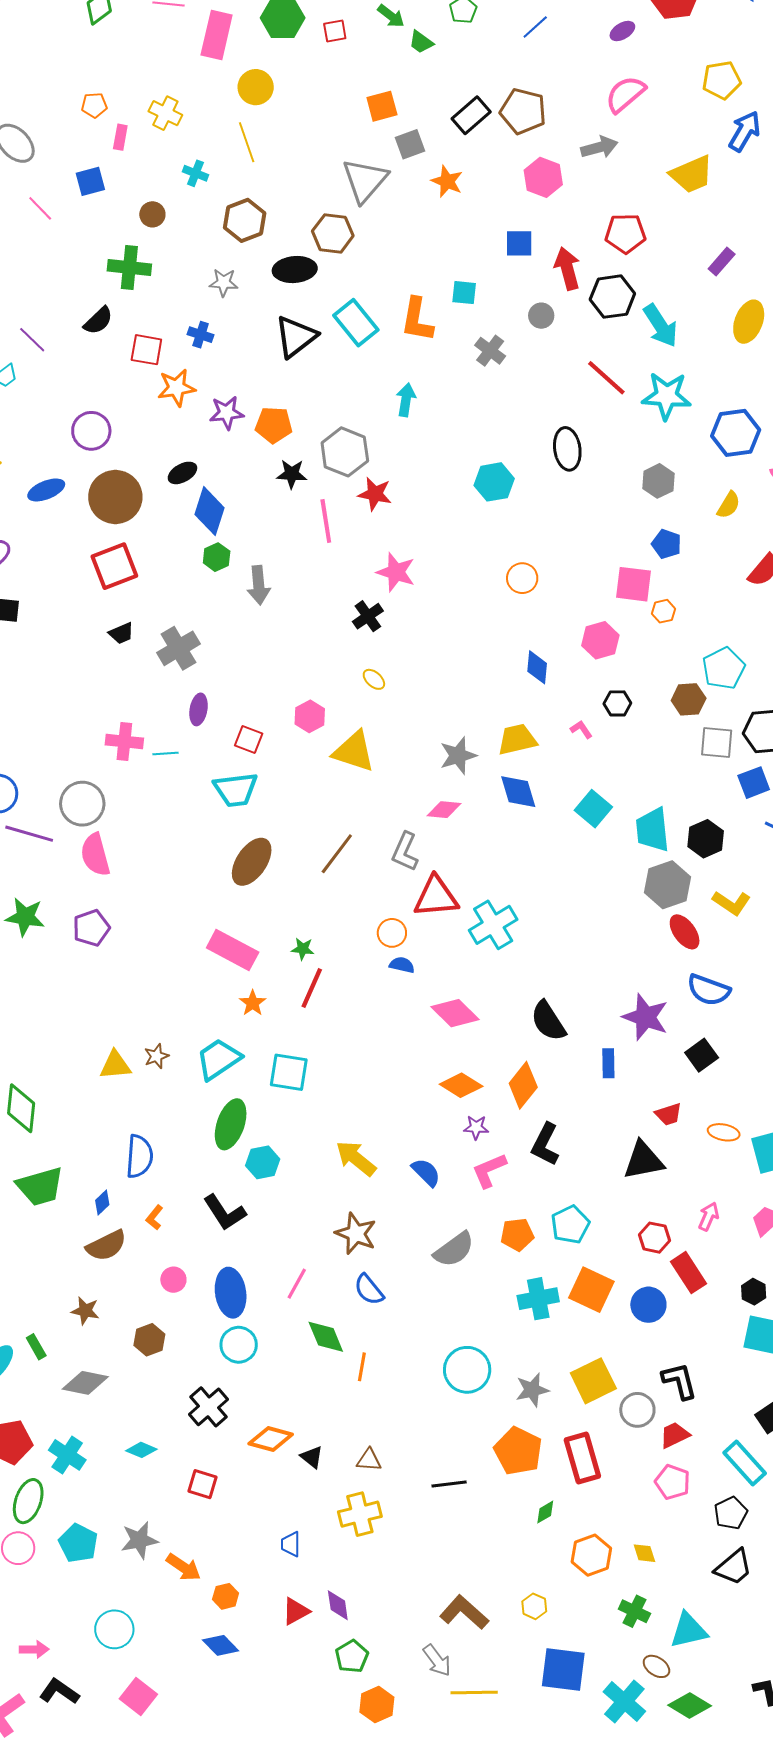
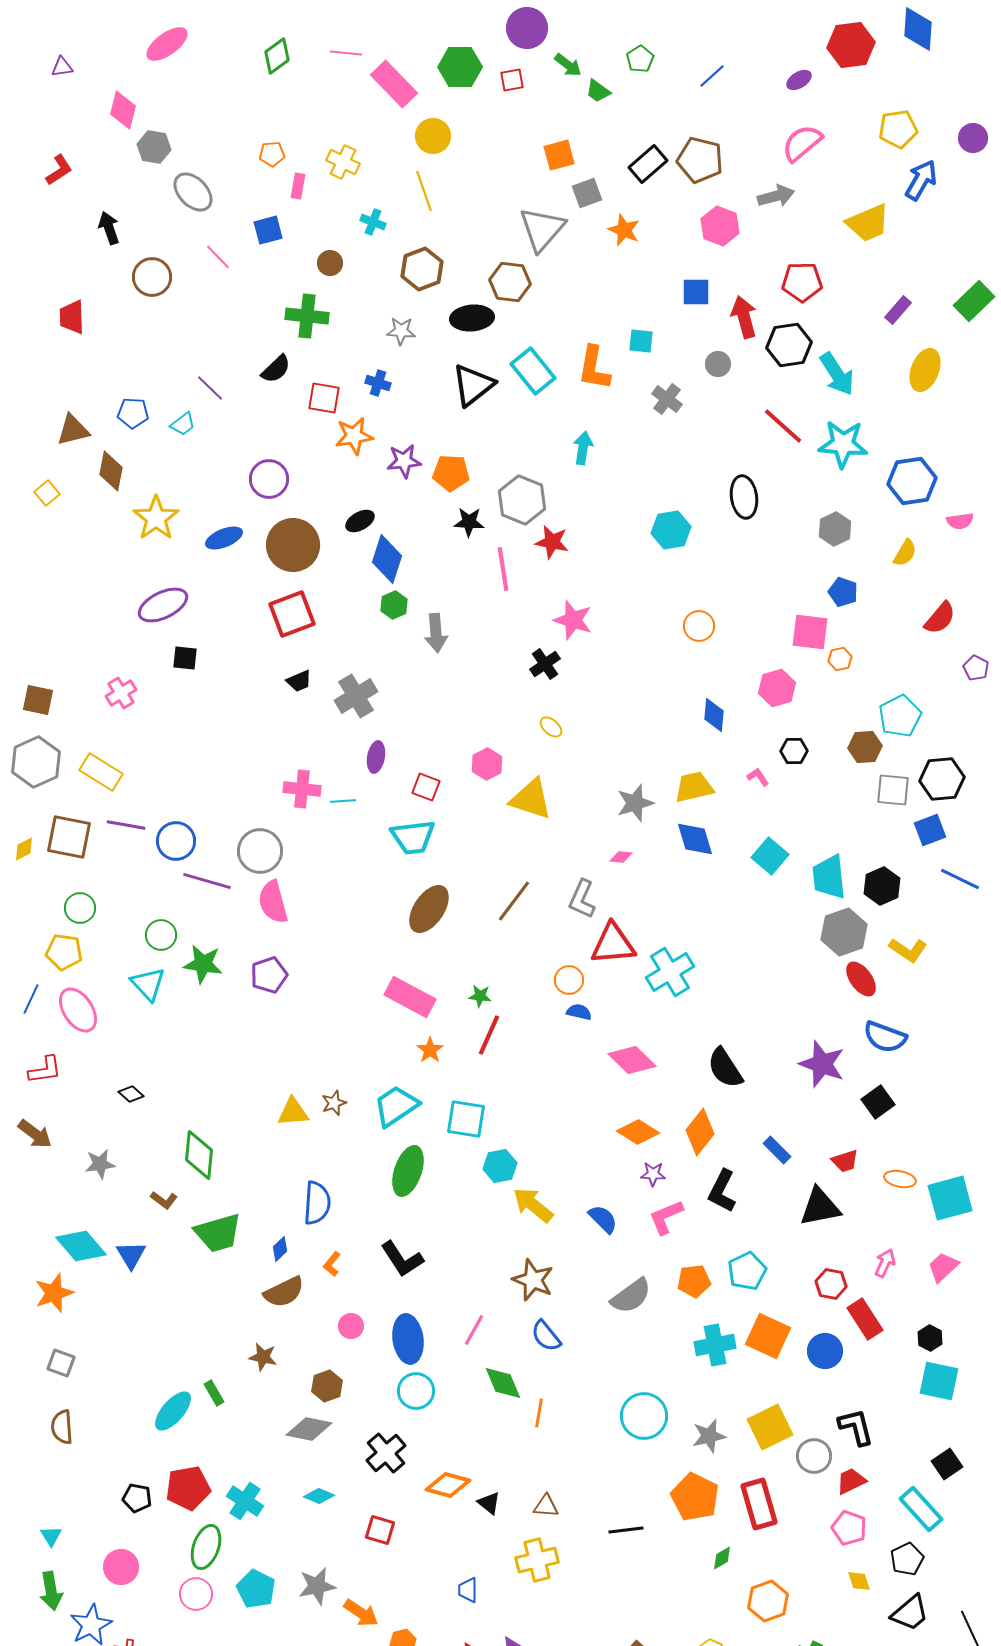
pink rectangle: (217, 35) -> (394, 84), turned -57
pink diamond: (444, 810) -> (621, 857), size x0.7
blue rectangle: (608, 1063) -> (777, 1150), moved, turned -44
cyan hexagon: (263, 1162) -> (500, 1166), moved
gray diamond: (85, 1383) -> (309, 1429), moved
yellow diamond: (644, 1553) -> (859, 1581), moved

